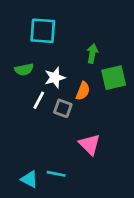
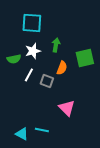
green arrow: (92, 53) -> (56, 45), moved
green semicircle: (24, 70) -> (14, 59), moved
white star: (55, 78) -> (33, 51), moved

